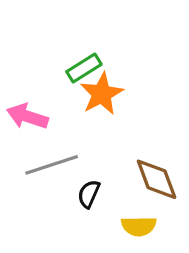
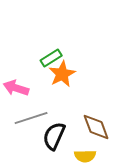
black semicircle: (89, 194) -> (54, 136), size x1.6

